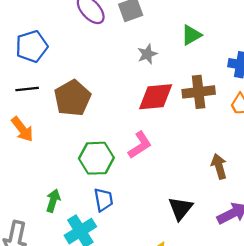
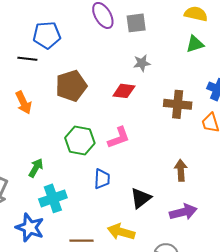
green triangle: (191, 35) -> (195, 44), moved
black line: (27, 89) -> (27, 59), moved
red diamond: (156, 97) -> (124, 91), moved, size x0.7
blue trapezoid: (103, 200) -> (102, 179), moved

